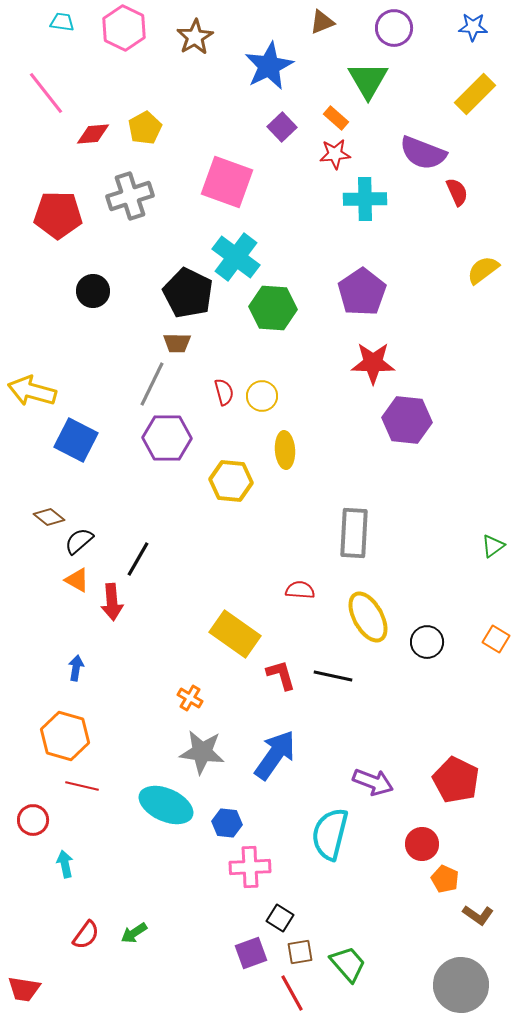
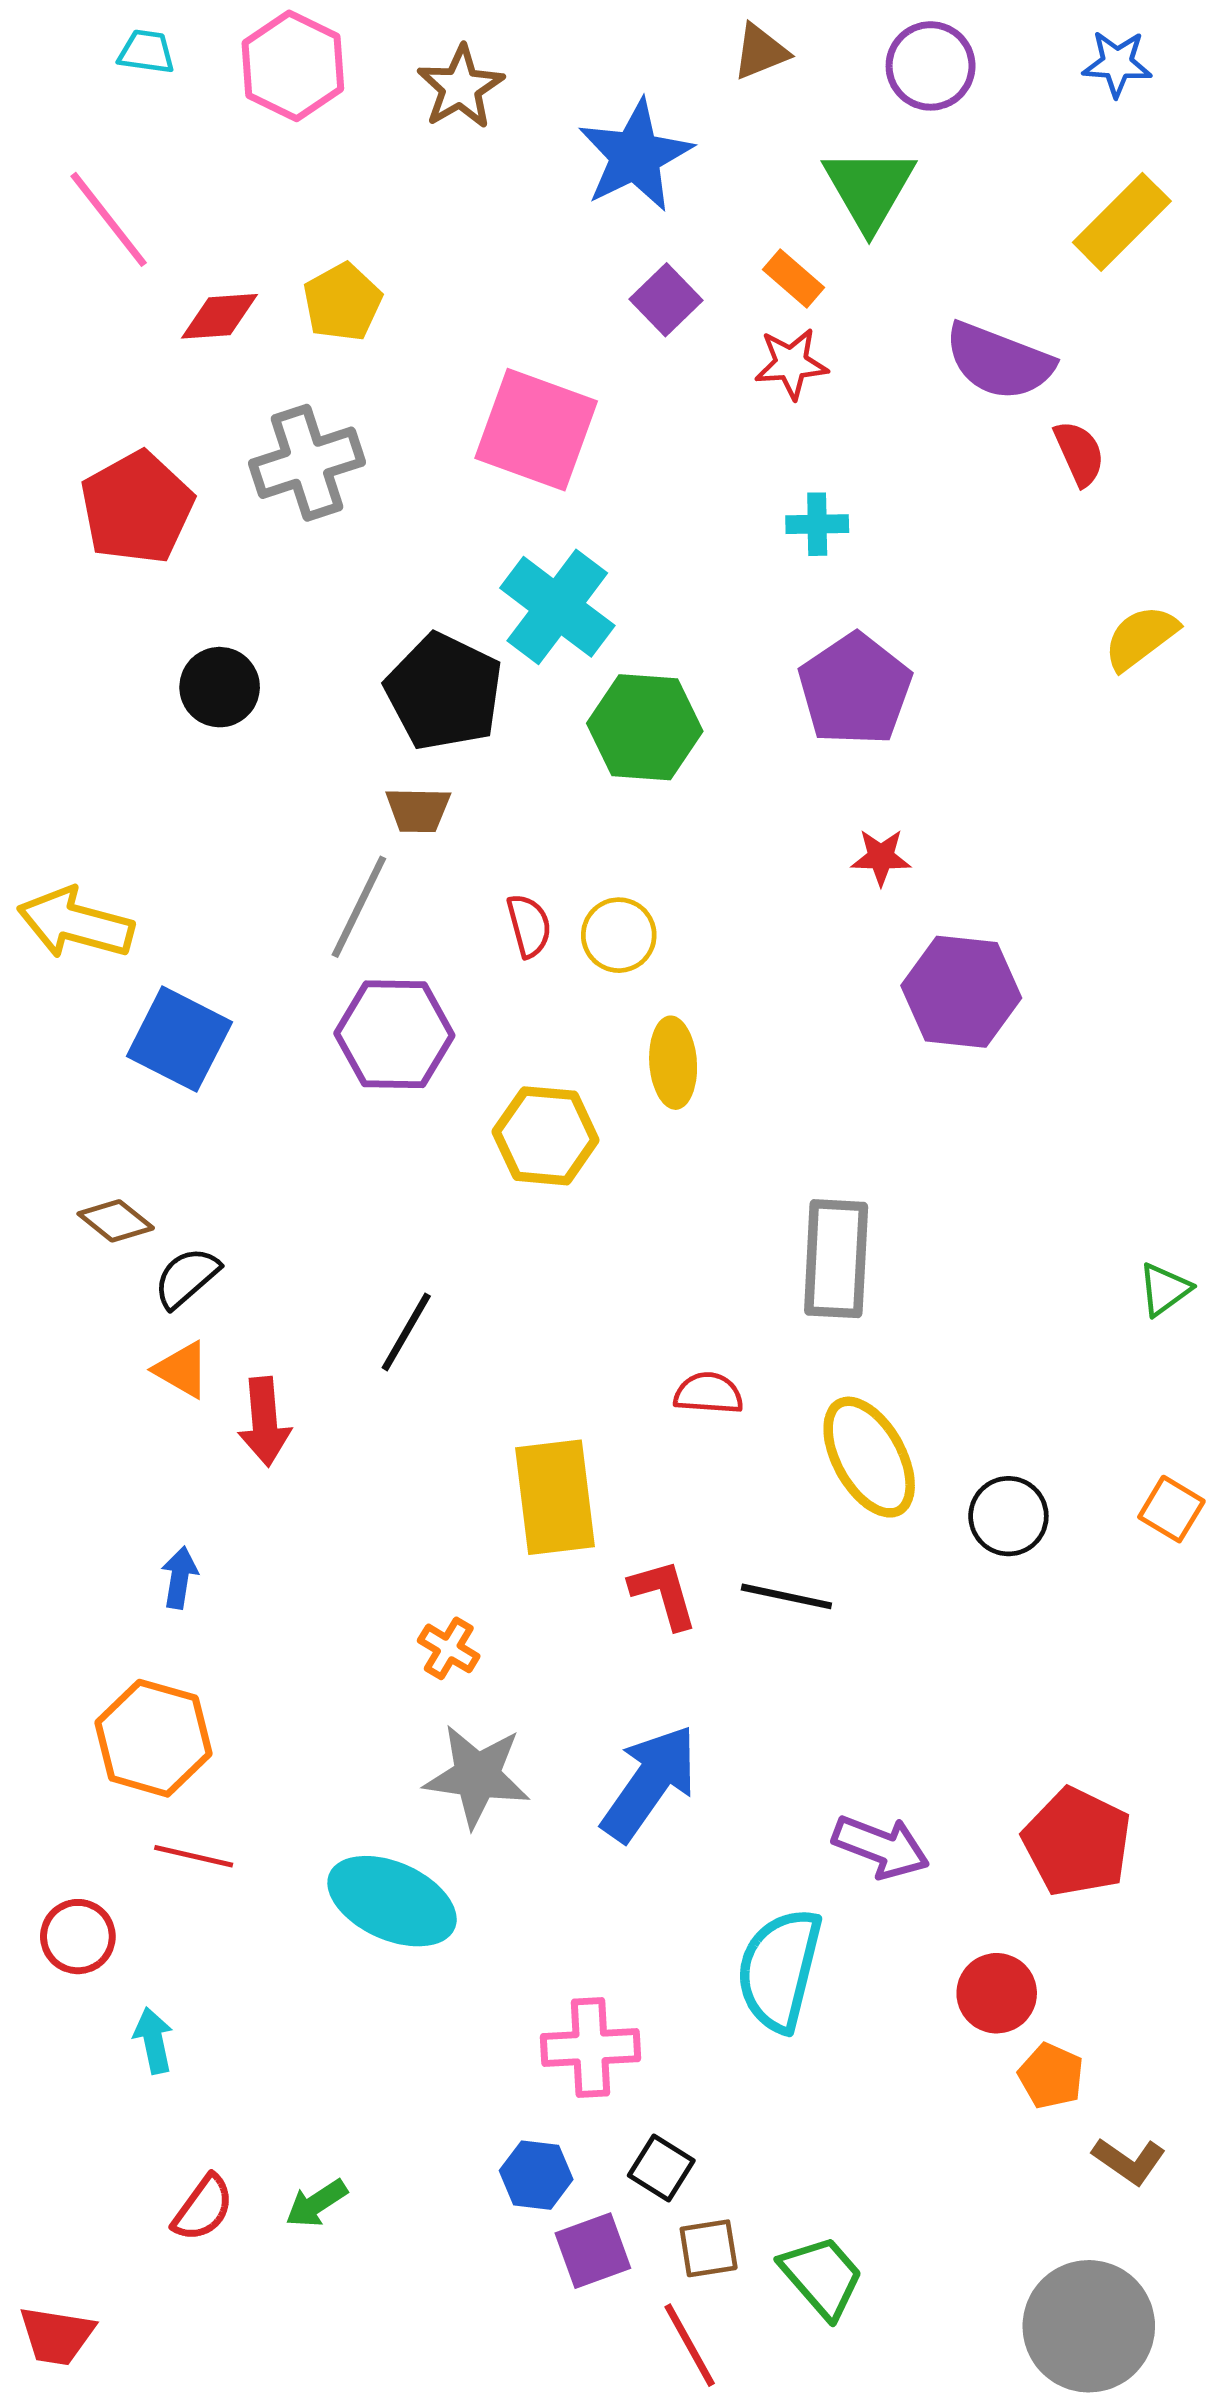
cyan cross: (365, 199) -> (817, 524), moved, size x0.6
red pentagon: (58, 215) -> (137, 508), turned -30
red star: (373, 363) -> (881, 857), size x0.6
black line: (138, 559) -> (406, 1332), moved
yellow rectangle: (235, 634) -> (555, 1497), turned 48
blue hexagon: (227, 823) -> (536, 2175), moved

